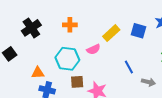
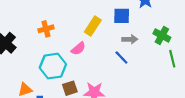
gray arrow: (148, 82) -> (130, 39), moved

